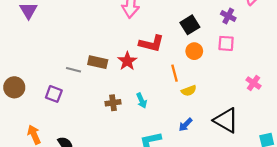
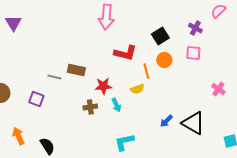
red star: (127, 61) -> (103, 86), moved, turned 30
orange line: (174, 73) -> (146, 71), moved
yellow semicircle: (189, 91) -> (137, 89), moved
blue arrow: (185, 125) -> (166, 121), moved

